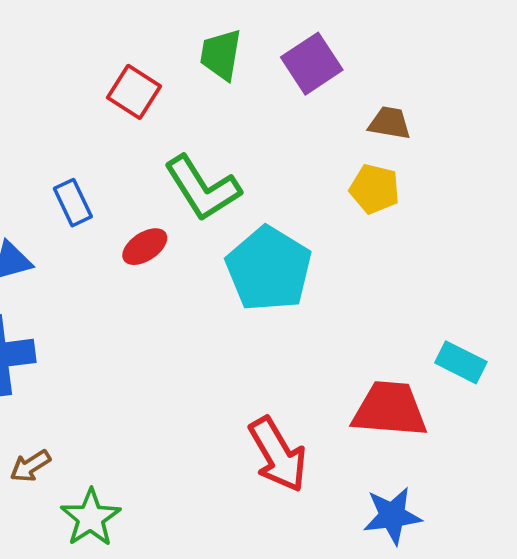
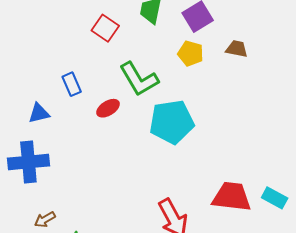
yellow pentagon: (375, 189) -> (191, 53), moved
cyan pentagon: (269, 269) -> (172, 122), turned 30
cyan rectangle: (461, 362) -> (275, 198), moved

